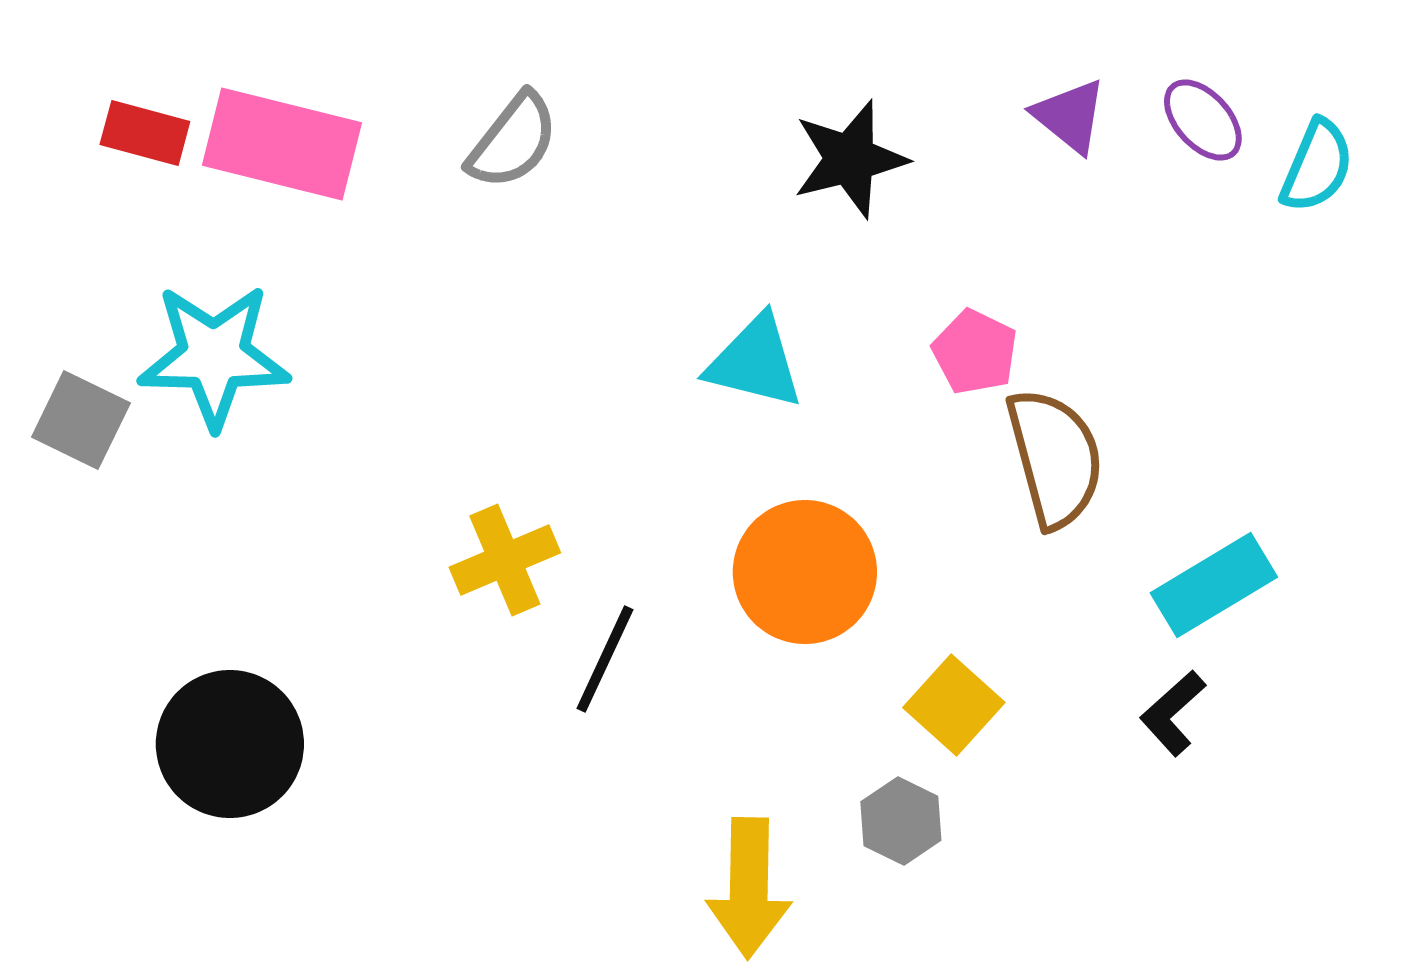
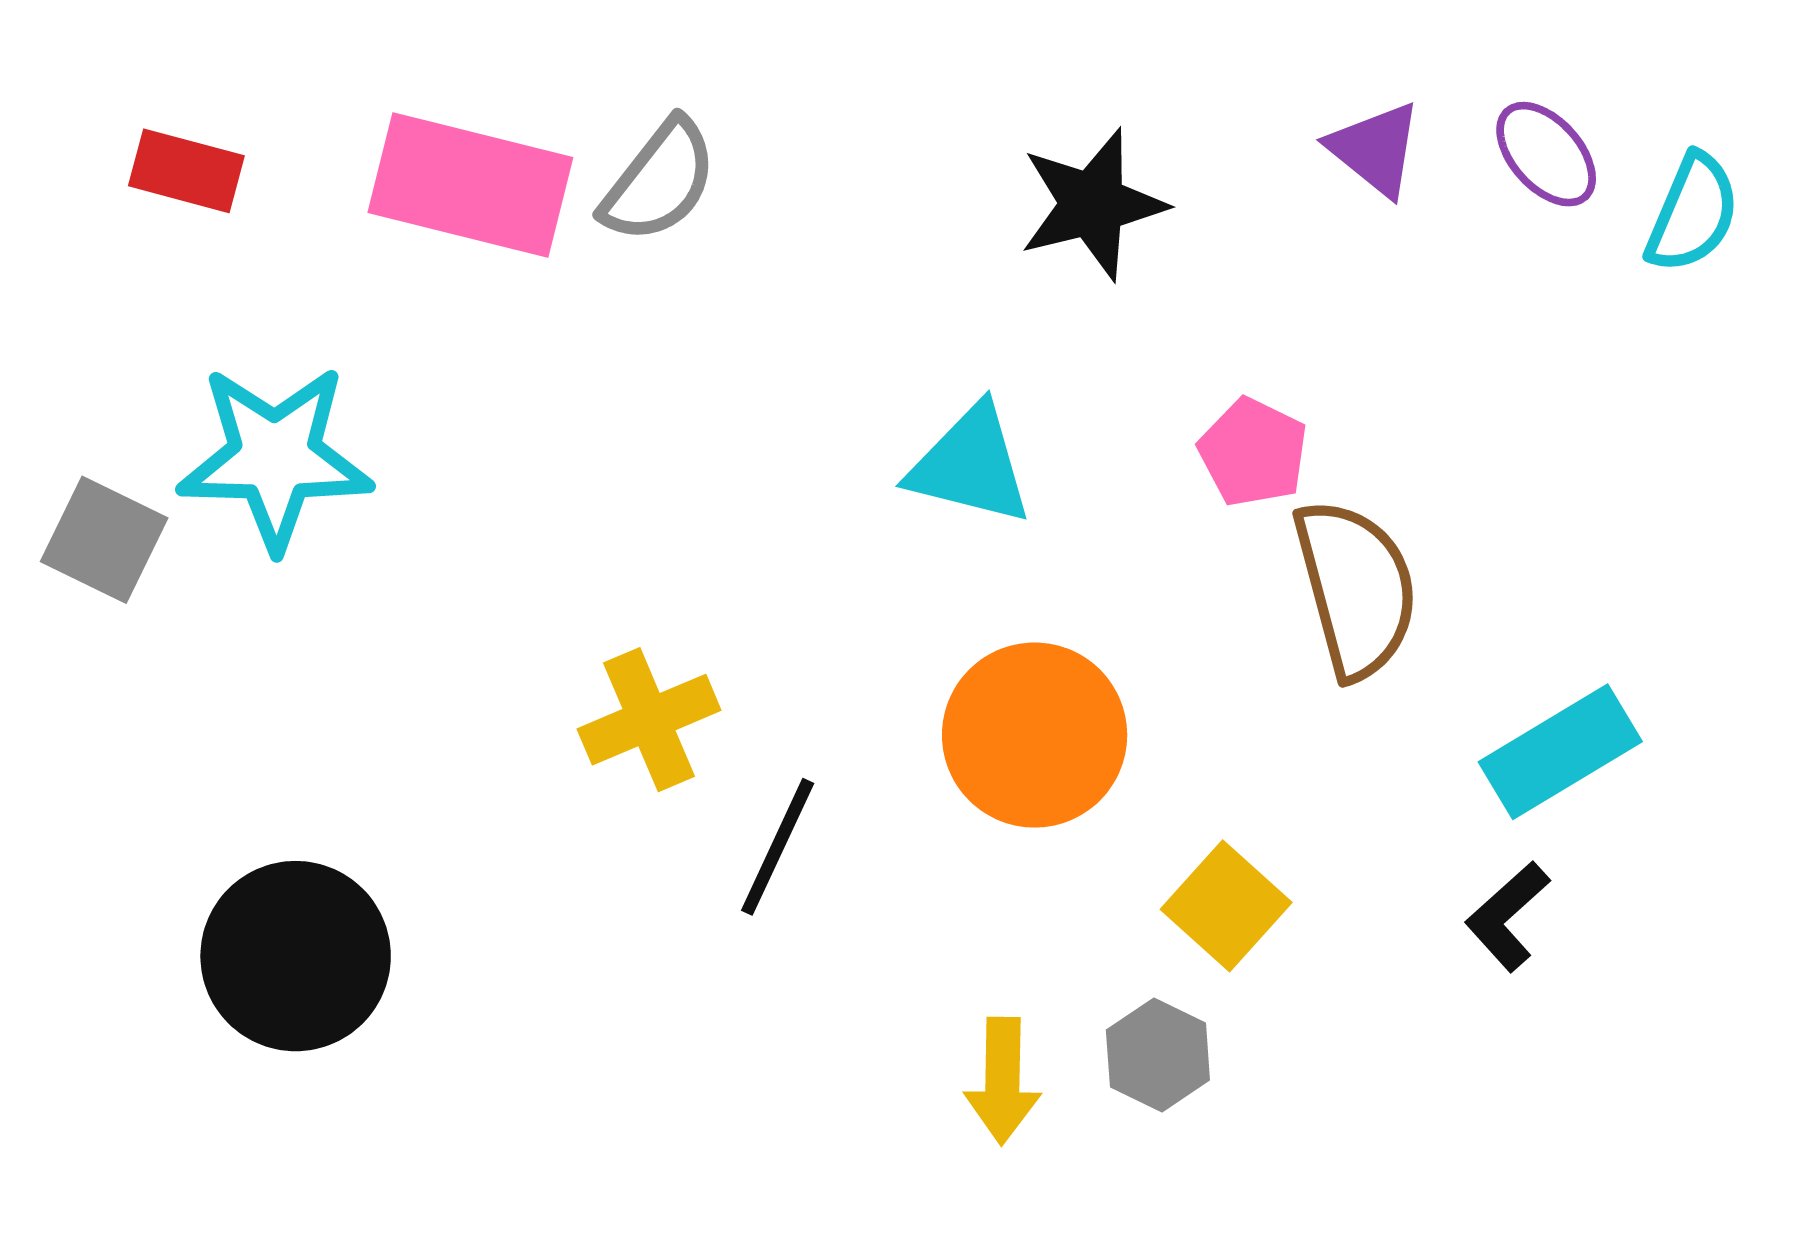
pink rectangle: (282, 144) -> (470, 185), moved
yellow arrow: (749, 888) -> (1002, 1081), moved, size x0.7

